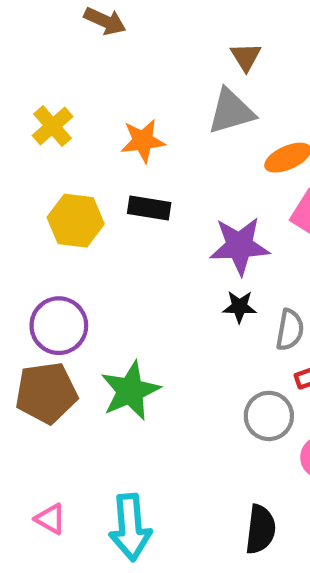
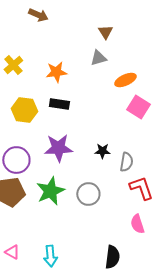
gray triangle: (231, 111) -> (98, 58), size x0.7
purple star: (239, 246) -> (58, 148), moved
gray circle: (269, 416) -> (88, 194), moved
cyan arrow: (130, 527) -> (50, 256), size x0.7

